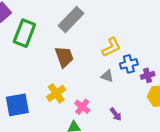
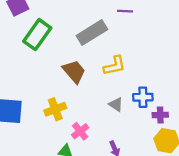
yellow L-shape: (111, 47) -> (115, 66), moved
brown trapezoid: (64, 57) -> (74, 72), turned -35

